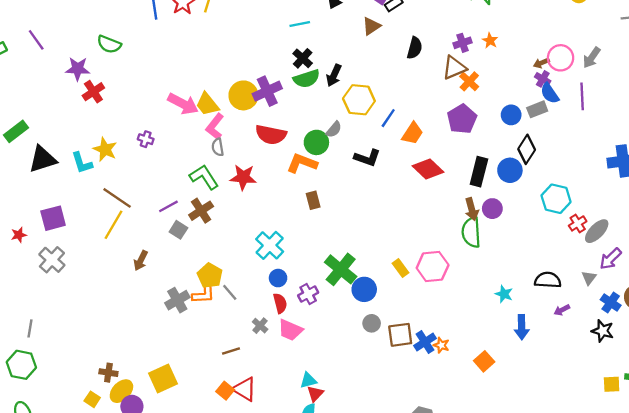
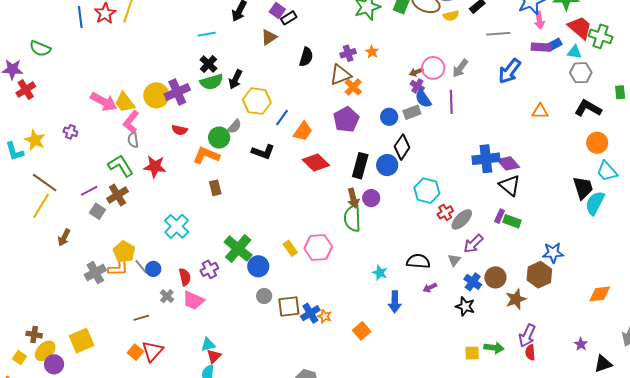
red semicircle: (271, 135) -> (180, 130), size x0.6
blue circle: (278, 278) -> (153, 269), moved
red triangle: (245, 389) -> (152, 351), turned 40

